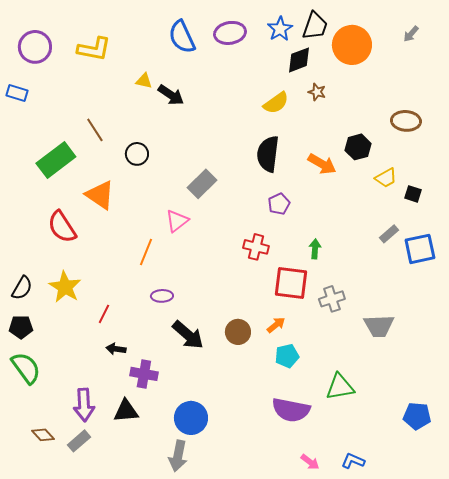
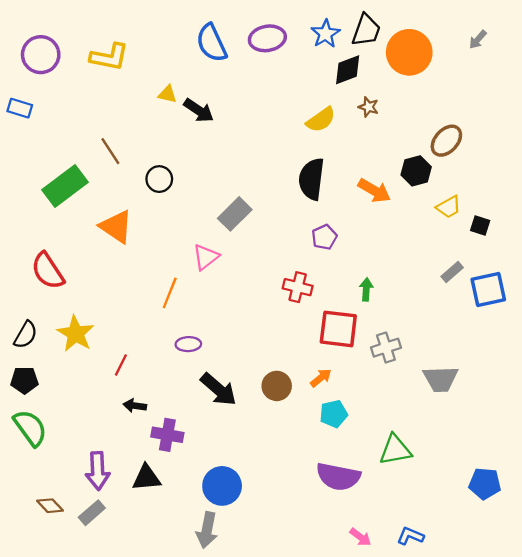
brown ellipse: (406, 121) -> (446, 141), moved, turned -52
red semicircle: (62, 227) -> (48, 271), moved

